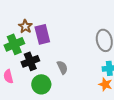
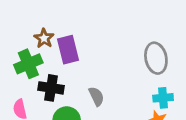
black cross: (30, 61) -> (51, 88), turned 30

